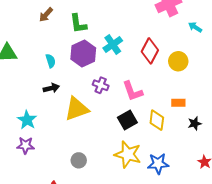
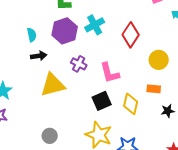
yellow circle: (178, 61) -> (159, 60), moved
black arrow: (51, 88) -> (39, 56), moved

